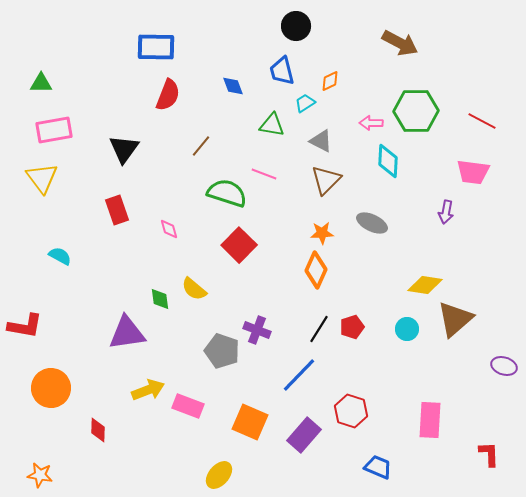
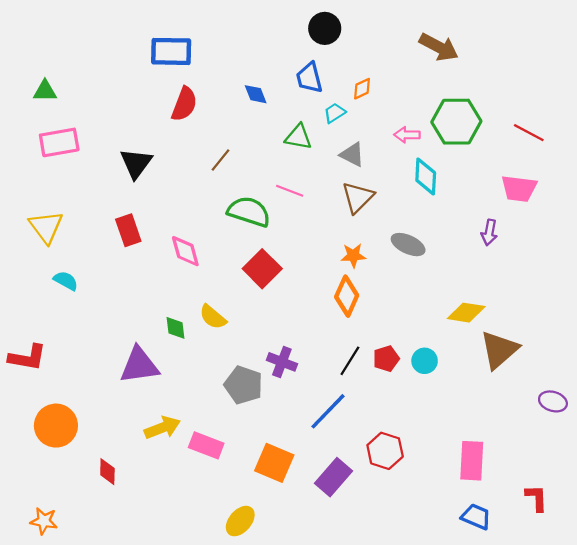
yellow triangle: (42, 178) -> (46, 227), moved
pink diamond: (169, 229) -> (185, 251), size x1.5
cyan circle: (407, 329) -> (425, 361), moved
blue trapezoid: (378, 467) -> (476, 517), moved

